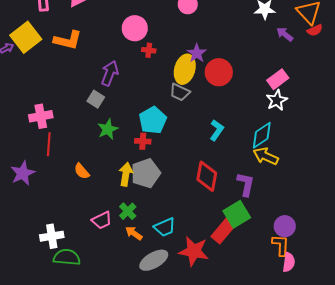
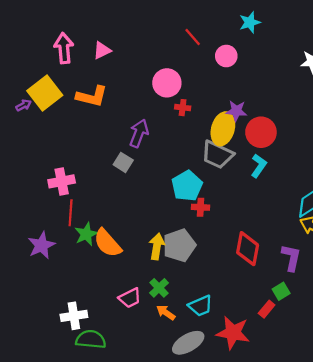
purple star: (197, 53) -> (236, 111), turned -30
gray trapezoid: (180, 92) -> (217, 155), size x1.4
green star: (108, 129) -> (86, 234), moved
cyan L-shape: (217, 130) -> (259, 166), moved
red cross: (143, 141) -> (200, 207), moved
orange semicircle: (82, 171) -> (108, 243), size x1.6
green square: (237, 214) -> (281, 291), size x0.6
red rectangle: (224, 230) -> (267, 309), size x0.6

